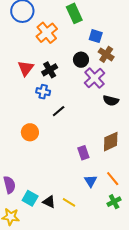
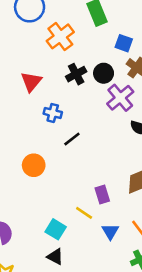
black cross: (50, 70) -> (76, 74), moved
cyan square: (30, 198) -> (56, 229), moved
yellow line: (69, 202) -> (84, 213), moved

